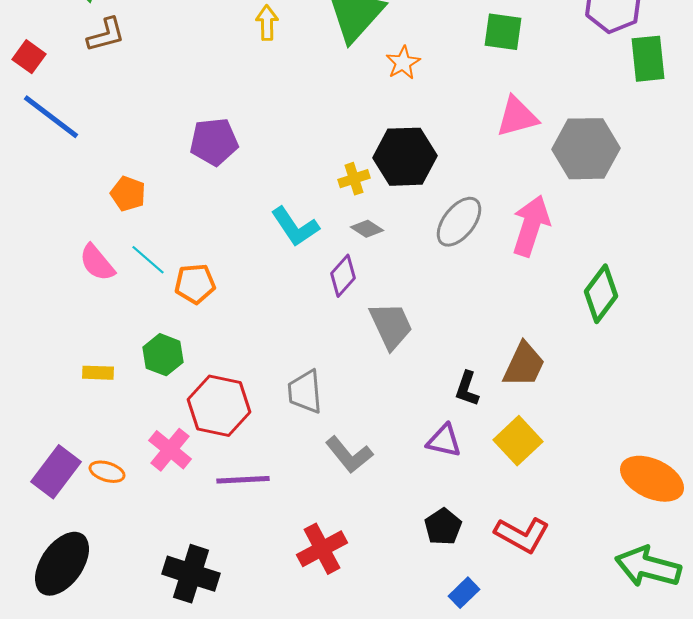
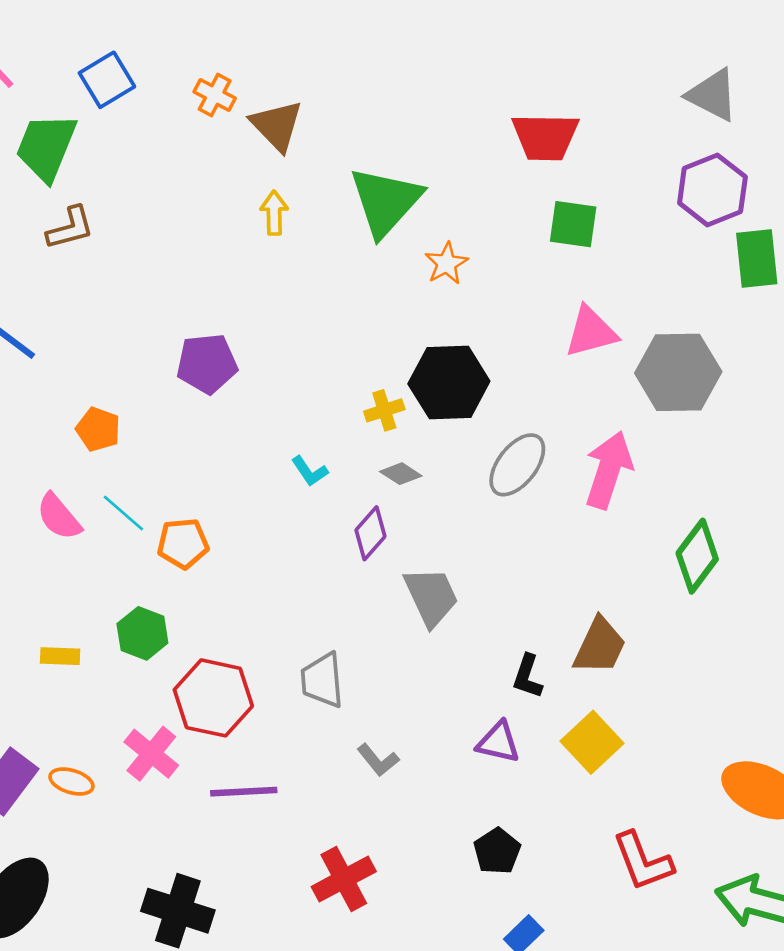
cyan L-shape: (295, 227) -> (310, 471), size x0.6
gray L-shape: (349, 455) -> (378, 760), size x0.7
red L-shape: (522, 535) -> (643, 861), moved, turned 40

